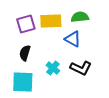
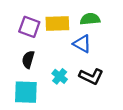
purple square: (26, 24) -> (29, 27), turned 36

